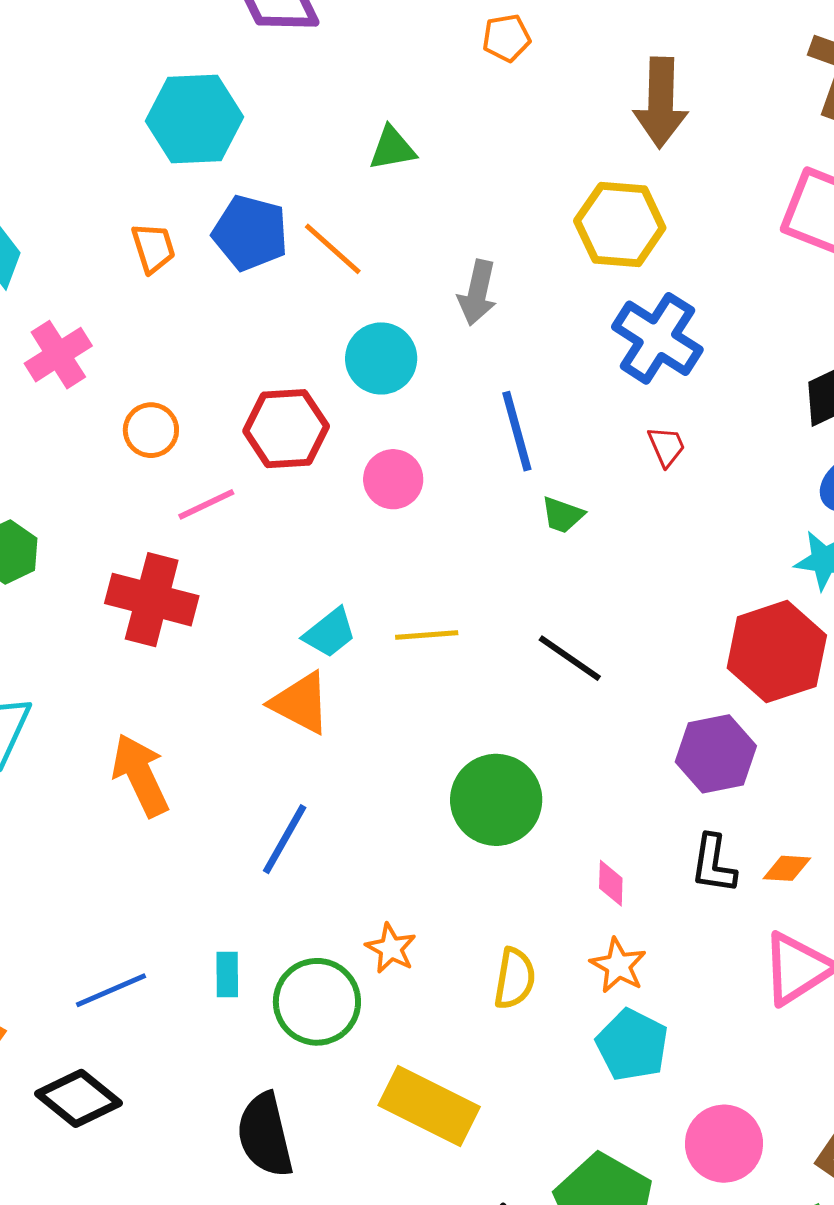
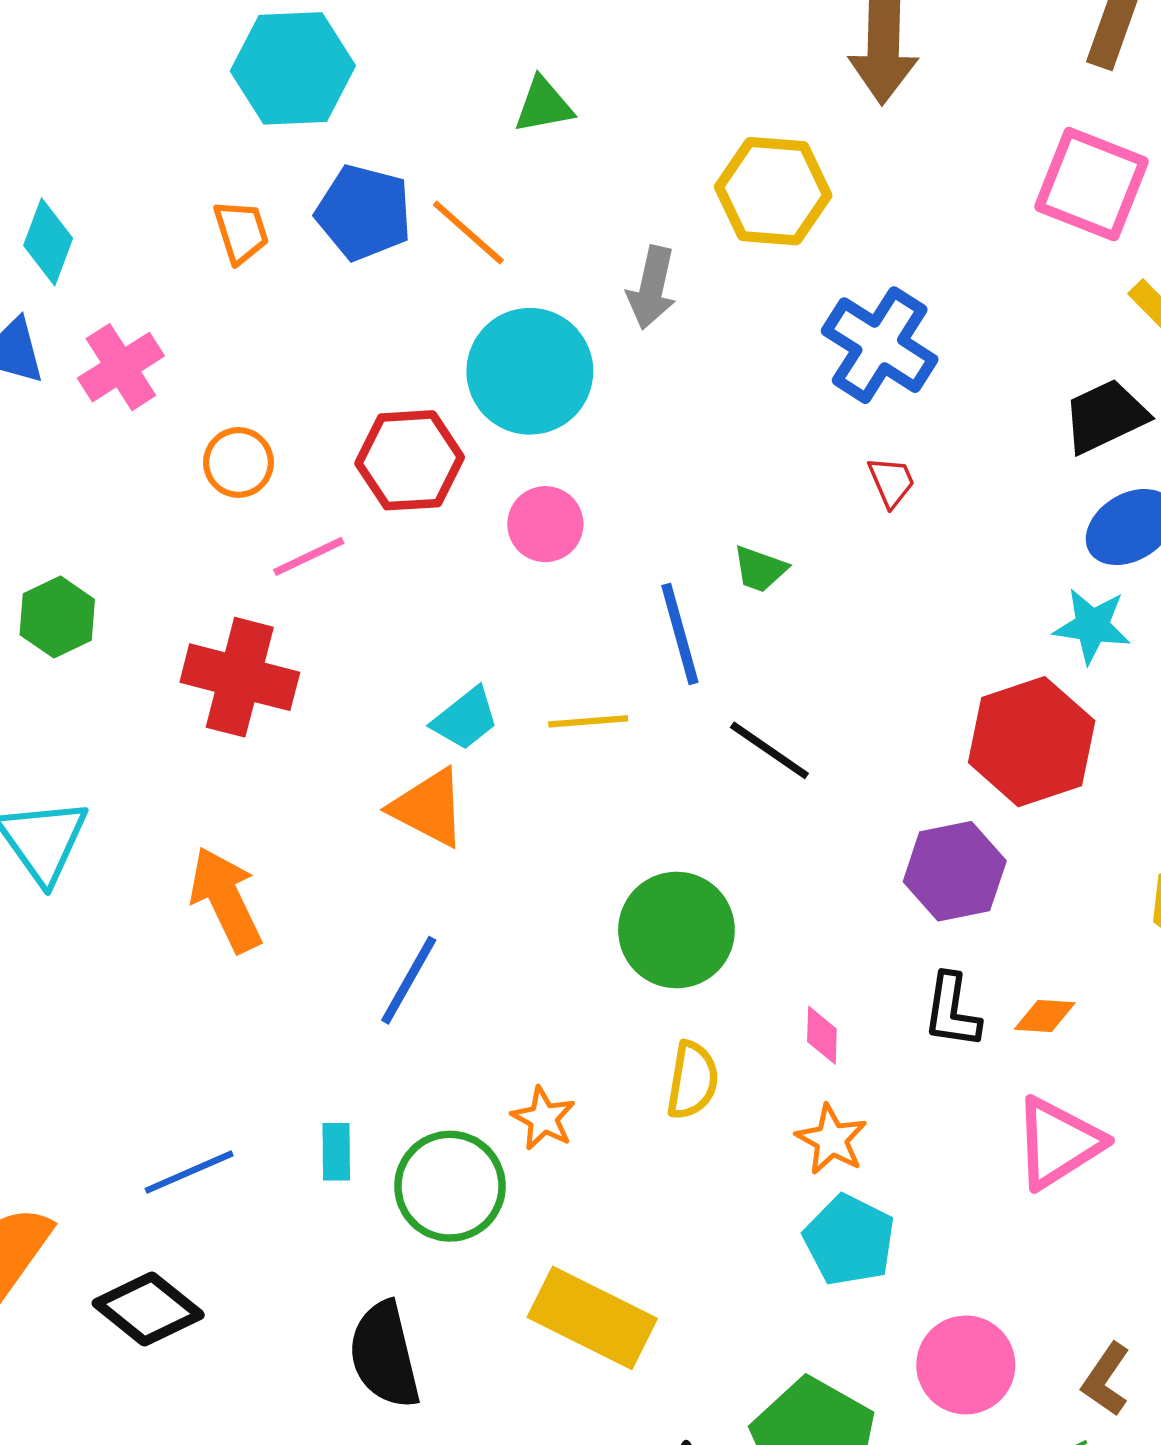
yellow hexagon: (620, 224) -> (773, 191), moved
cyan circle: (381, 358) -> (530, 371), size x1.4
blue line: (517, 431) -> (680, 634), moved
yellow semicircle: (515, 978) -> (692, 1080), moved

